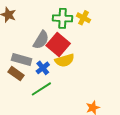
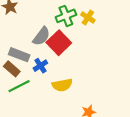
green cross: (62, 18) -> (66, 16), turned -30
yellow semicircle: (65, 60) -> (62, 85), moved
green line: (41, 89) -> (19, 86), moved

